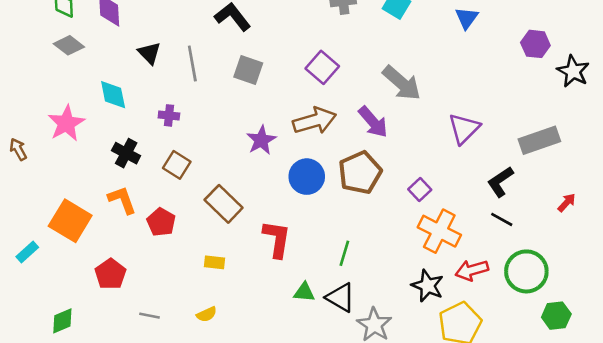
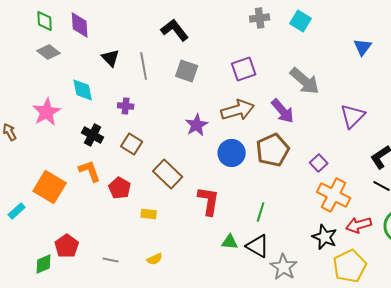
blue triangle: (467, 18) -> (363, 47), moved
purple square: (322, 67) -> (244, 69), turned 30
yellow rectangle: (214, 262) -> (149, 214), moved
red pentagon: (110, 274) -> (67, 246), moved

